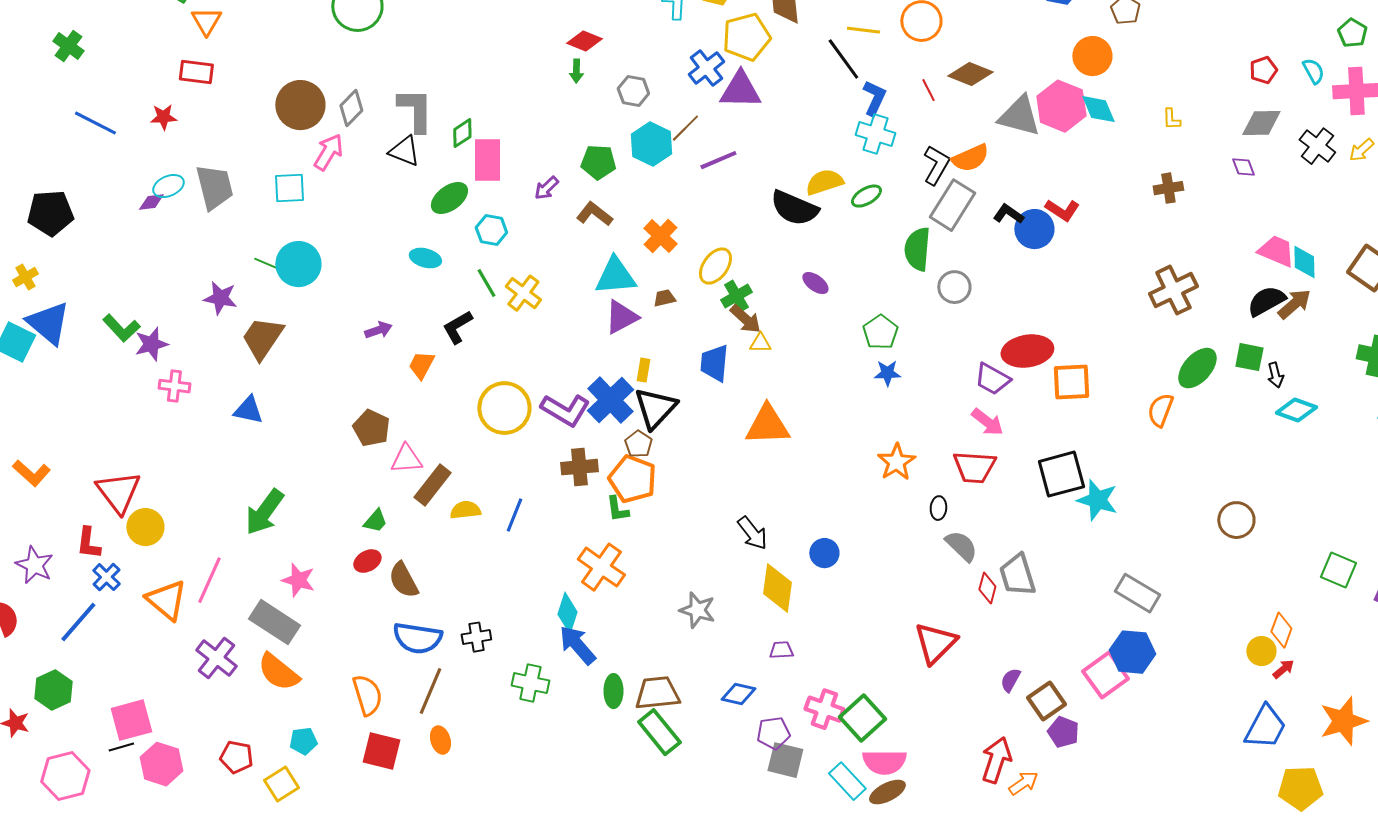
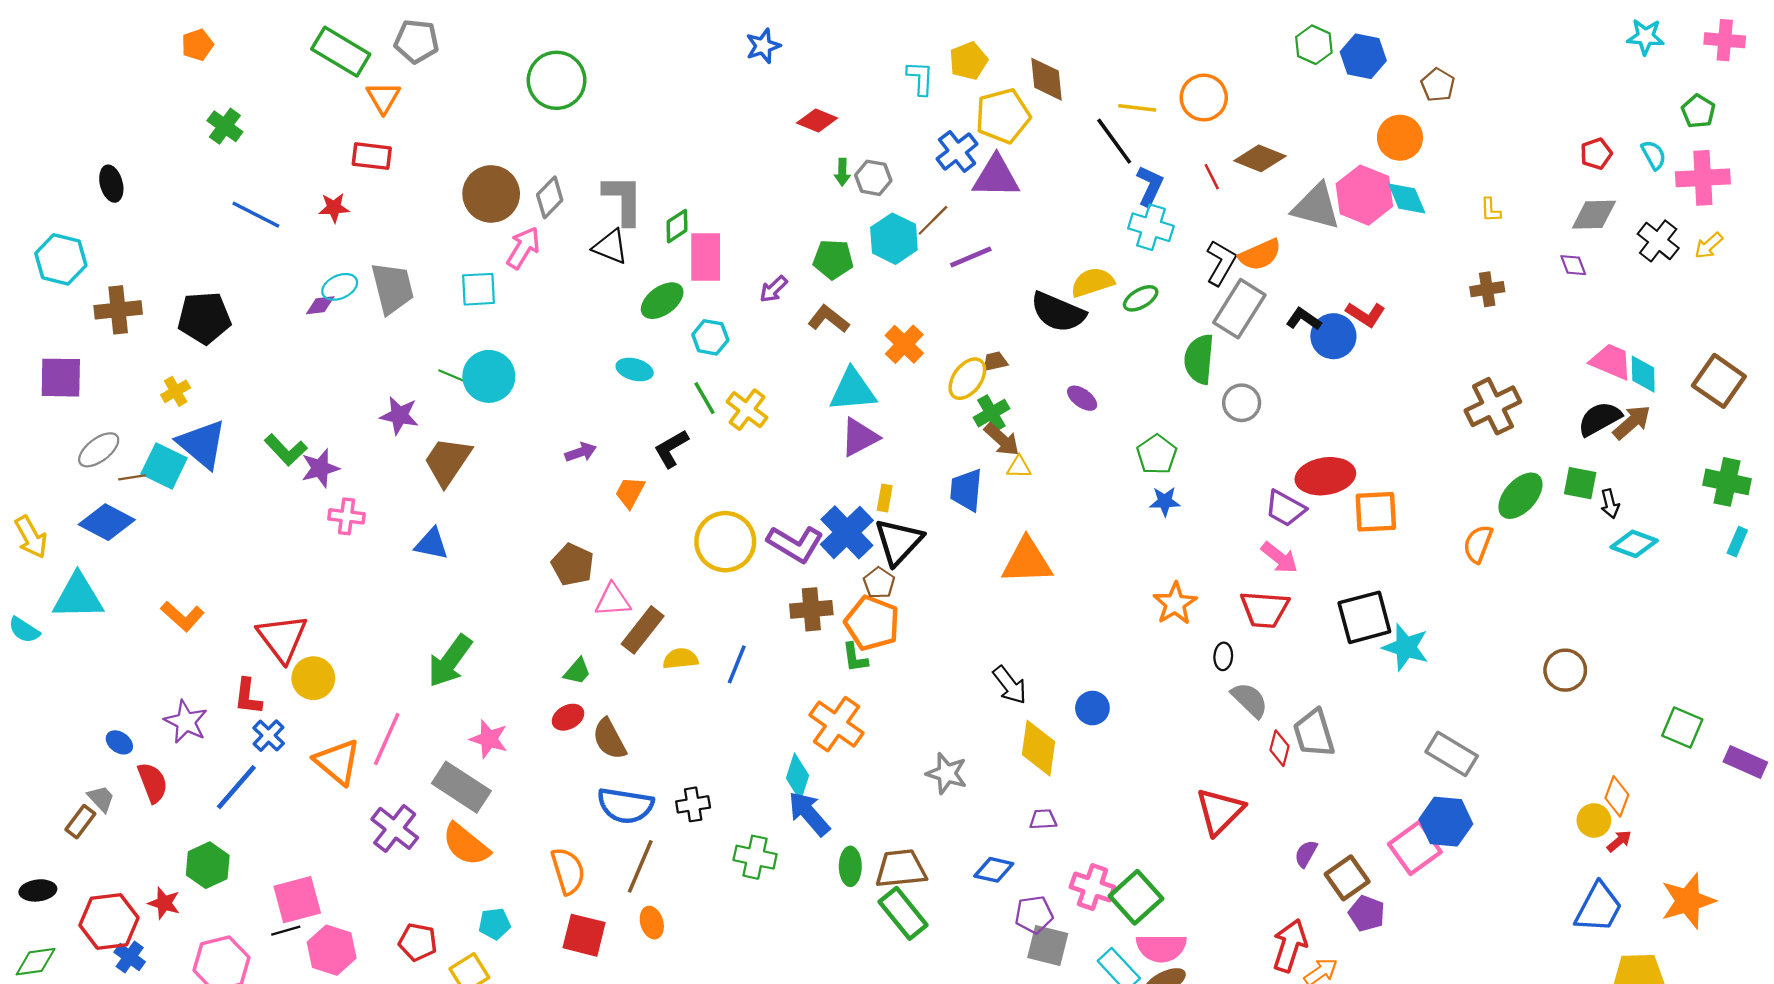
green arrow: (576, 71) -> (842, 172), moved
brown trapezoid: (664, 298) -> (995, 361), moved

